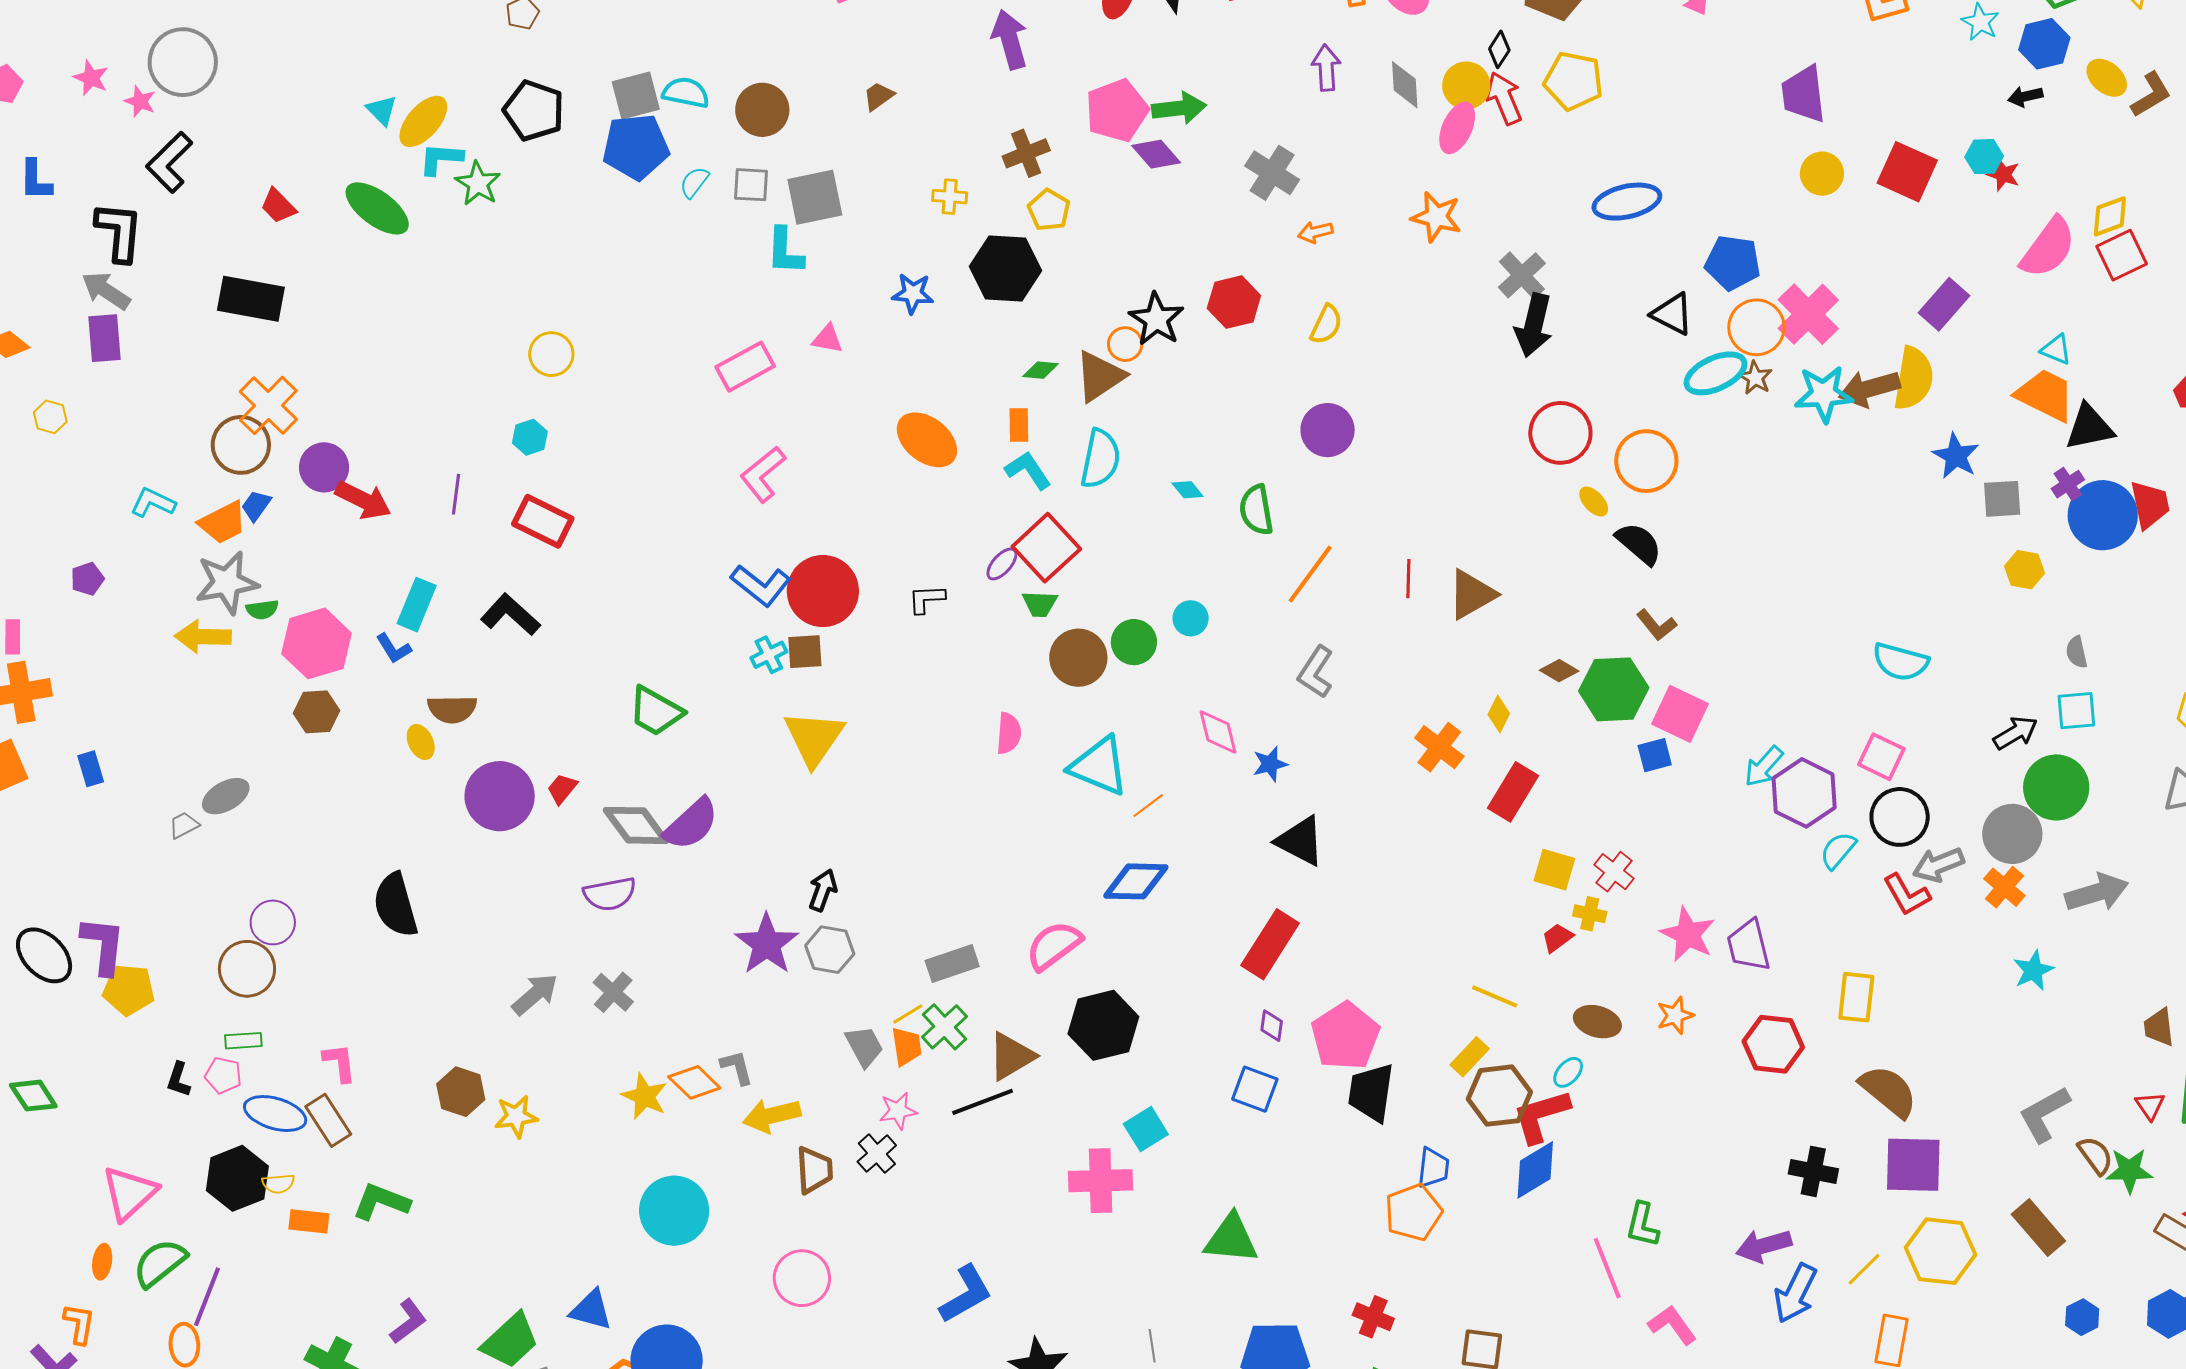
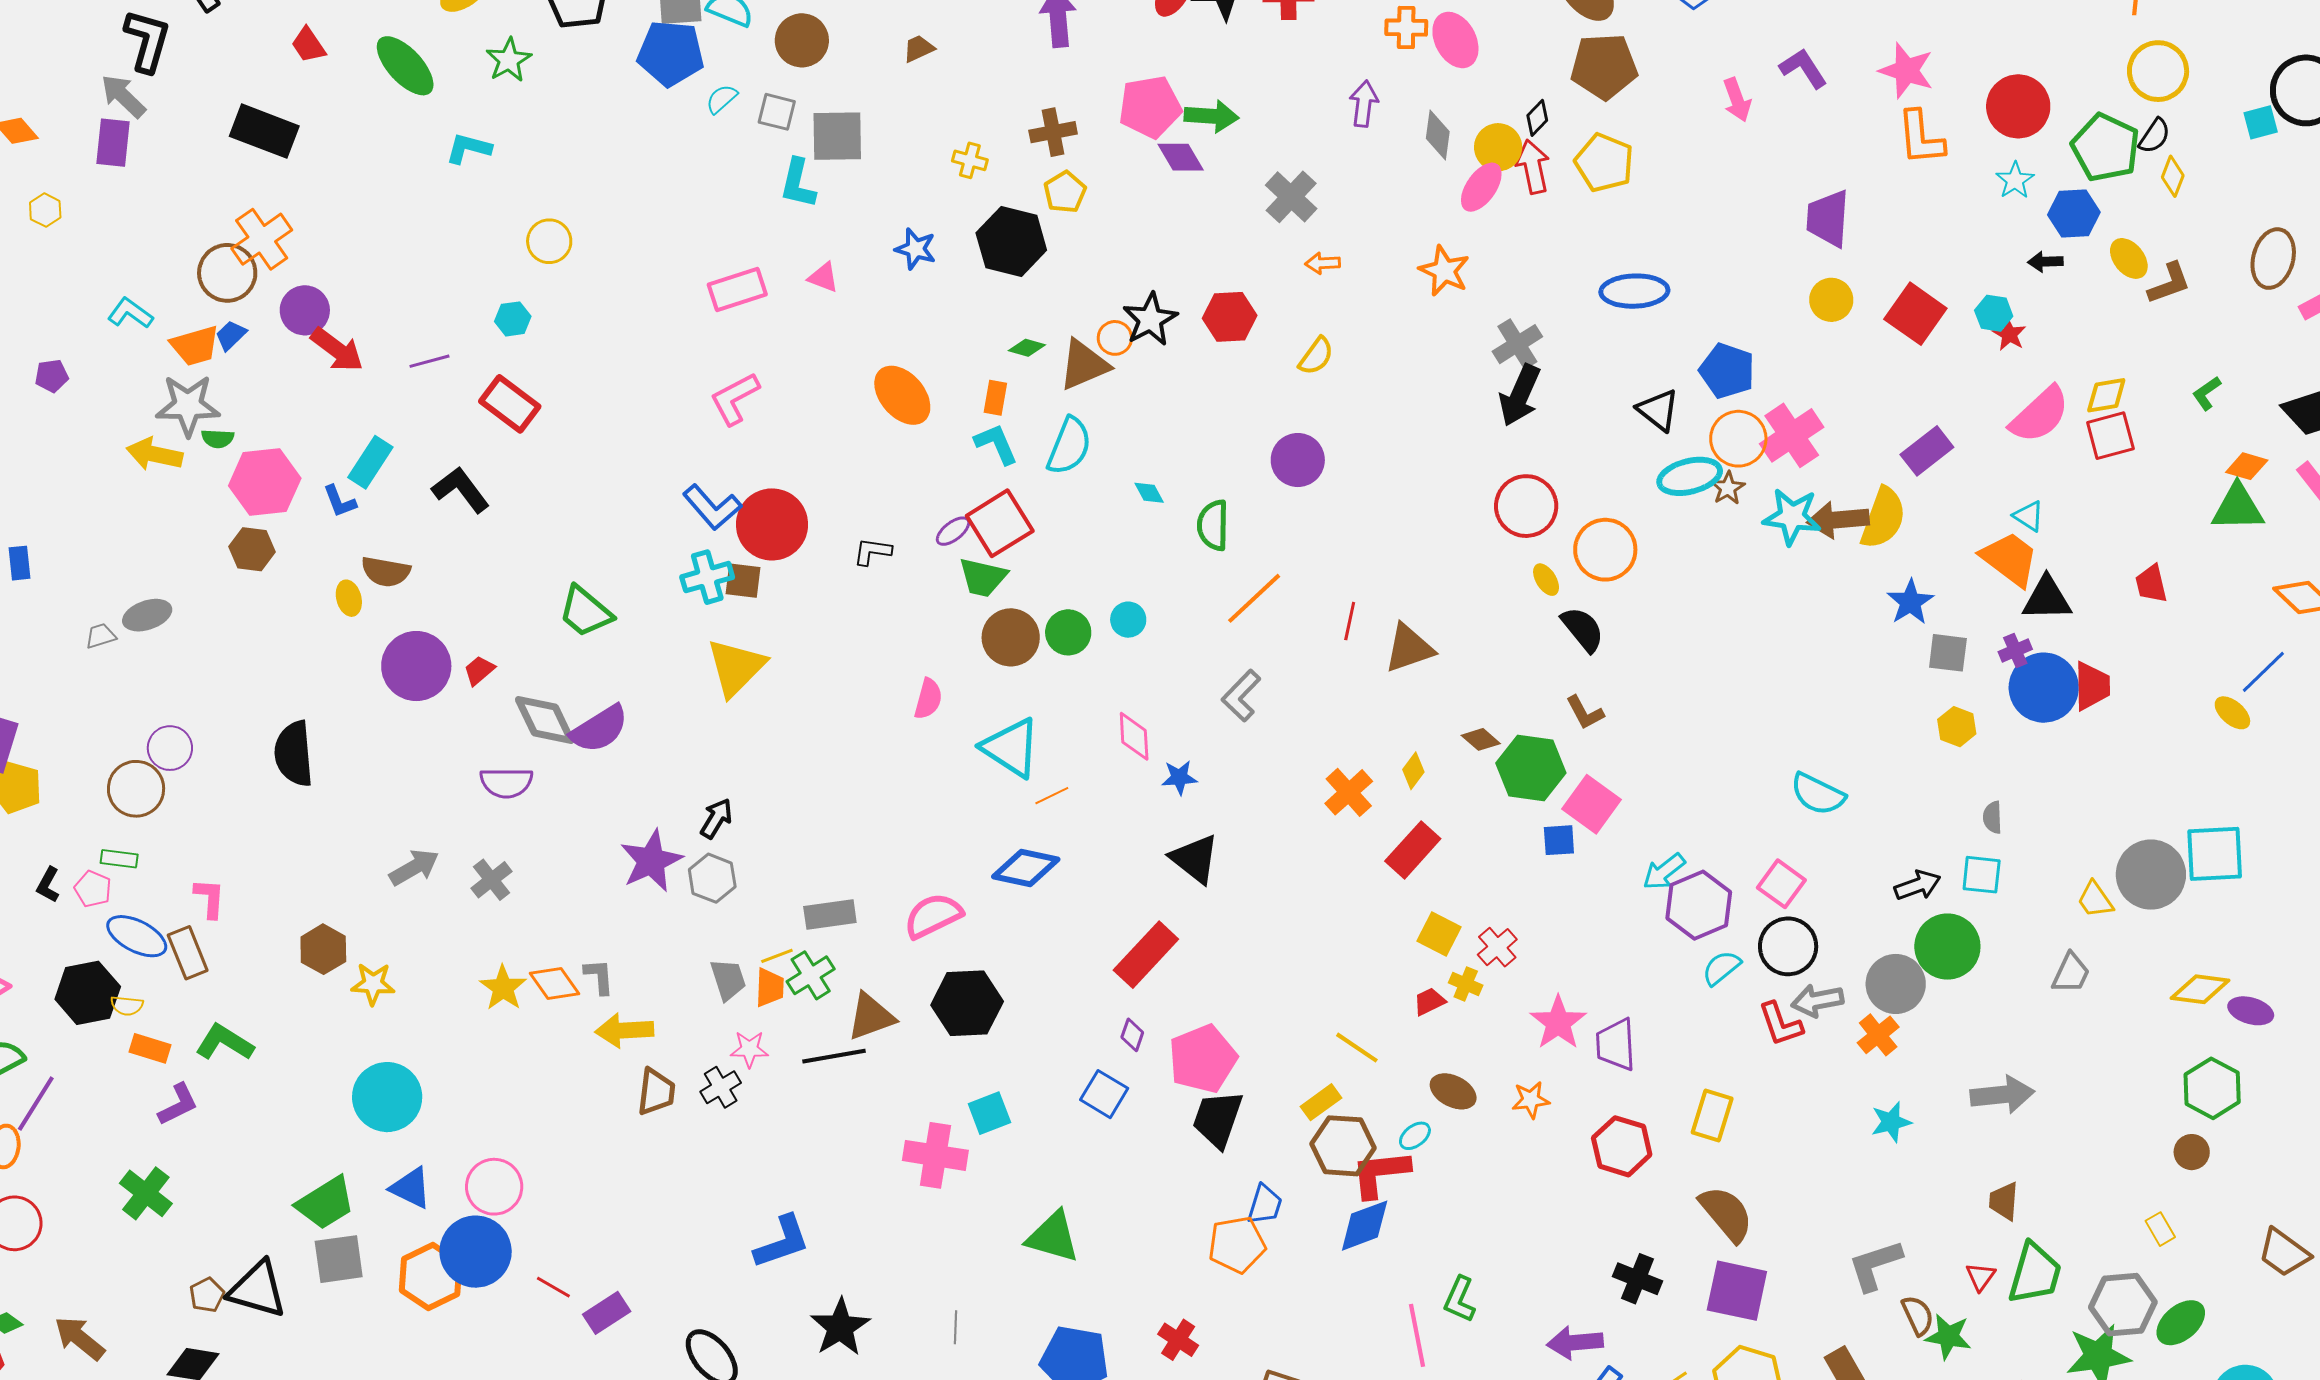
cyan L-shape: (441, 159) -> (468, 148), moved
purple line: (456, 494) -> (430, 361), turned 57
green trapezoid: (1040, 604) -> (983, 577), size x1.4
cyan cross: (769, 655) -> (707, 577), size x1.4
gray arrow: (2097, 892) -> (2002, 1095), moved
cyan circle: (674, 1211) -> (387, 1097), moved
pink circle: (802, 1278) -> (494, 1187), moved
purple L-shape: (408, 1321) -> (178, 1104), moved

